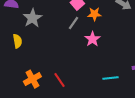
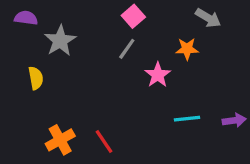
orange star: (94, 14) -> (187, 49), moved
cyan line: (110, 78) -> (187, 119), moved

